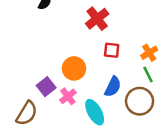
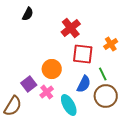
red square: (112, 50) -> (83, 54), size x1.5
orange cross: (149, 53) -> (111, 44), moved
green line: (148, 75) -> (103, 74), moved

